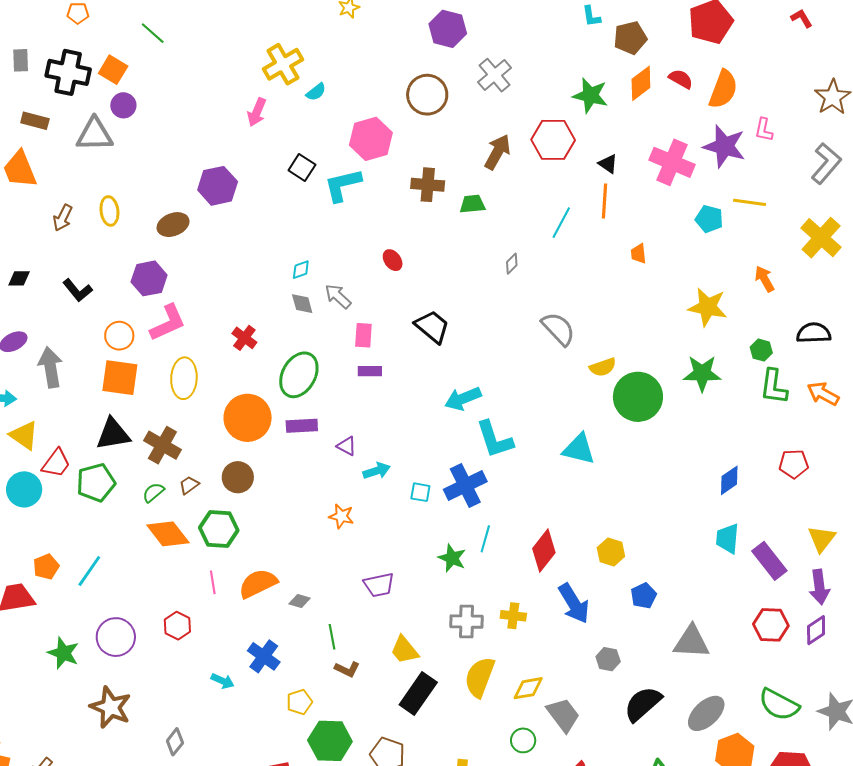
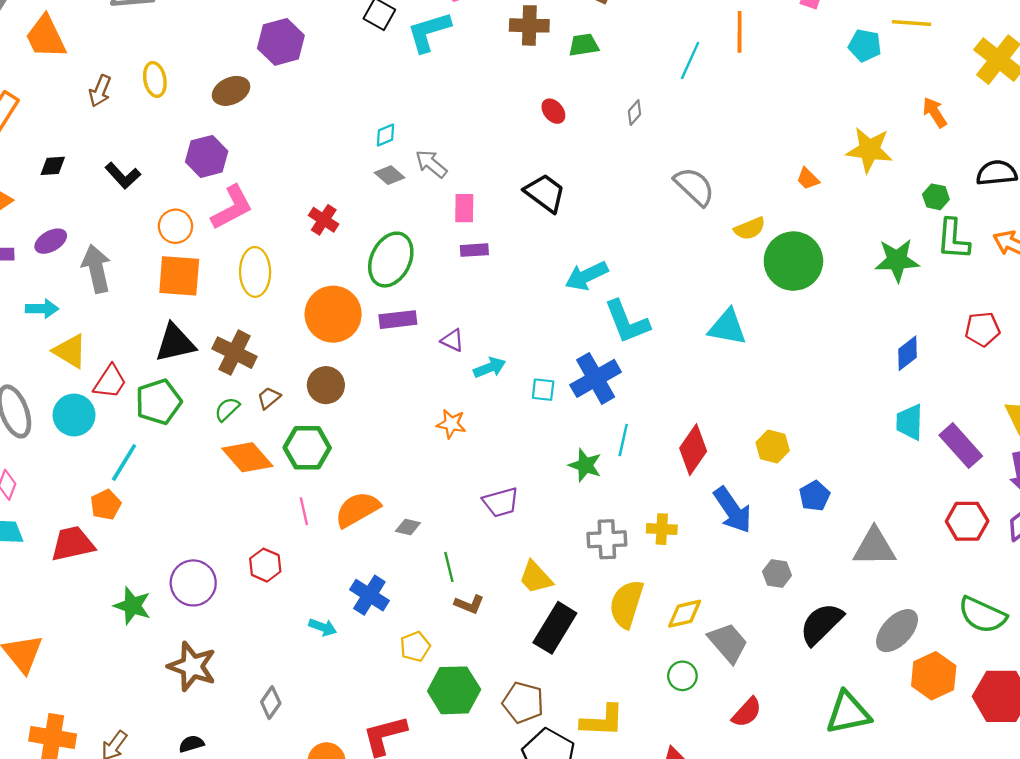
orange trapezoid: (638, 254) -> (808, 179), moved, turned -35
red ellipse: (393, 260) -> (553, 111), moved
gray diamond: (302, 304) -> (389, 175), turned -30
green star: (702, 373) -> (897, 260), moved
cyan line: (89, 571) -> (124, 462), moved

